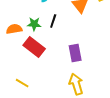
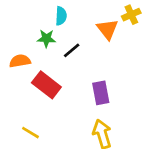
black line: (53, 21) -> (72, 50), turned 32
green star: (34, 24) -> (46, 38), moved

